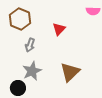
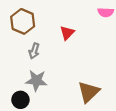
gray star: (32, 71) -> (36, 81), turned 30
brown triangle: (70, 72) -> (89, 92), moved

